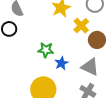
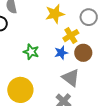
blue star: (61, 63) -> (61, 53), moved

